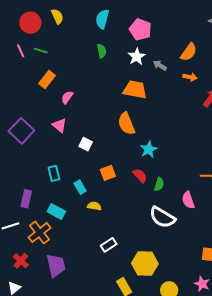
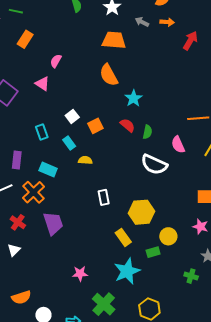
gray arrow: (160, 65) -> (142, 22), moved
pink semicircle: (67, 97) -> (56, 61), moved
white square: (86, 144) -> (72, 116), moved, turned 32
white rectangle: (109, 245) -> (104, 197), turned -63

